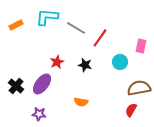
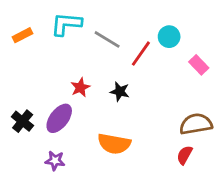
pink rectangle: (141, 46) -> (199, 65), turned -56
cyan circle: (120, 62) -> (169, 37), moved
orange semicircle: (81, 102) -> (114, 144), size x1.6

